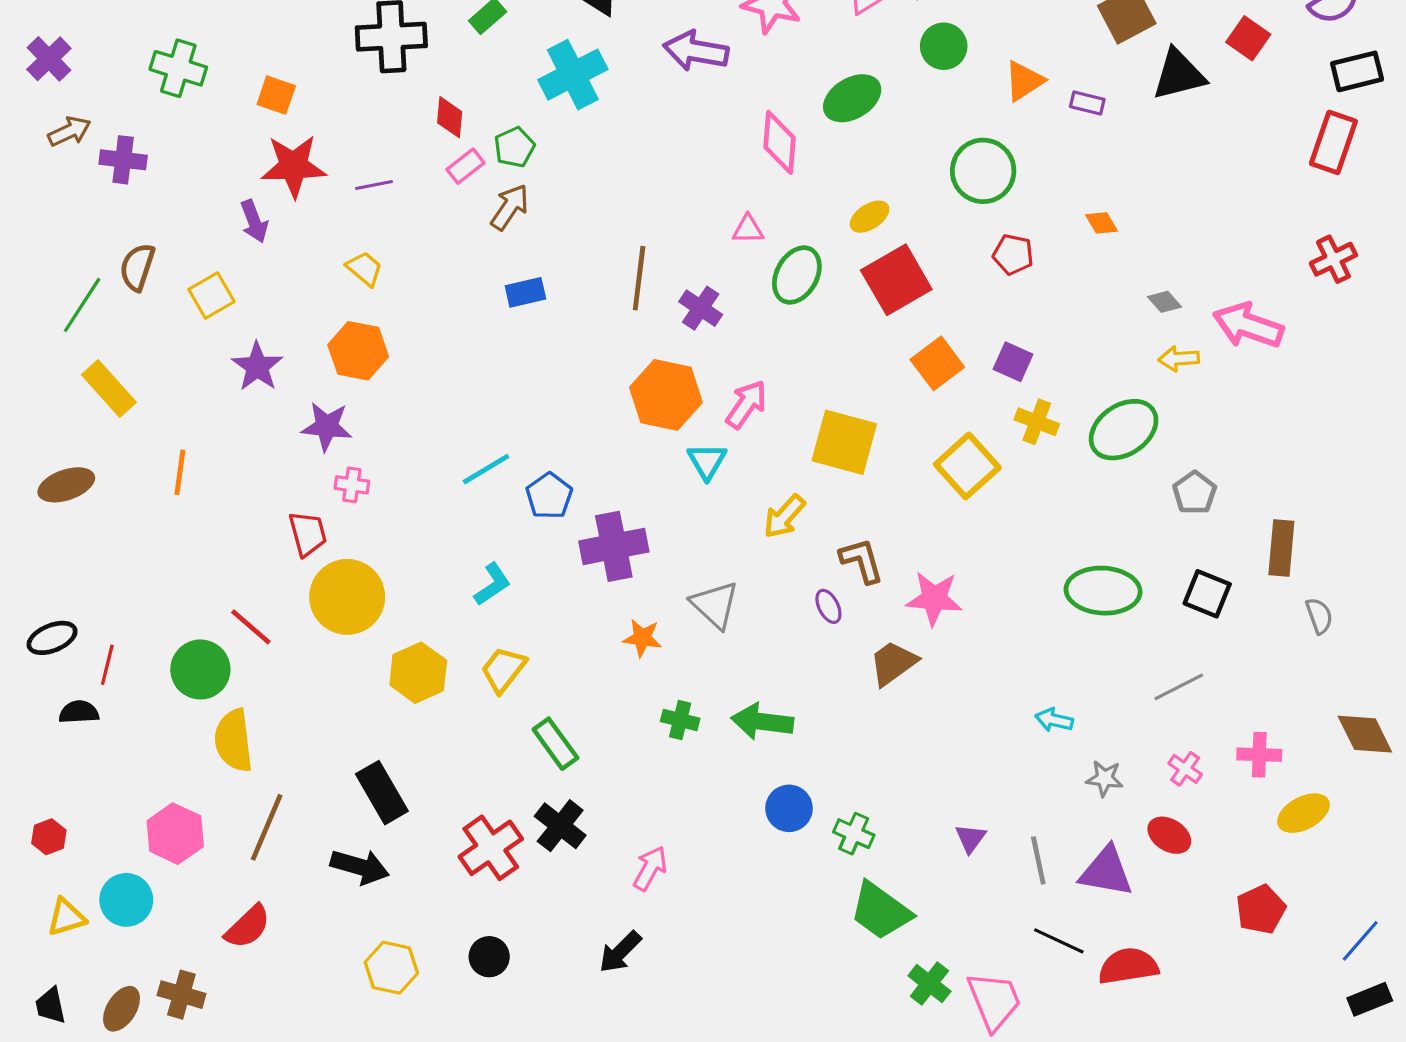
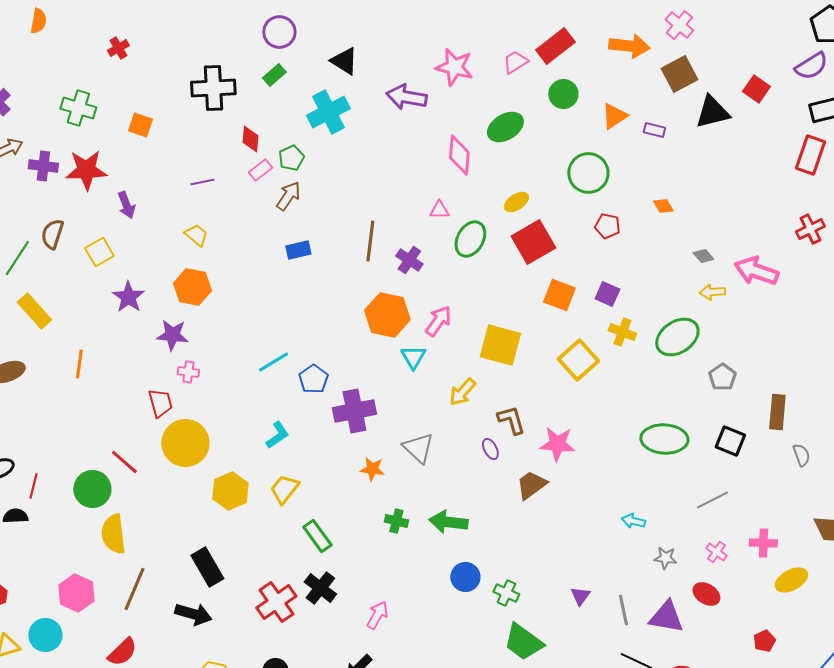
red star: (294, 166) -> (86, 170), moved
orange square: (937, 363) -> (559, 295), turned -32
red pentagon: (1261, 909) -> (764, 641), size x0.7

